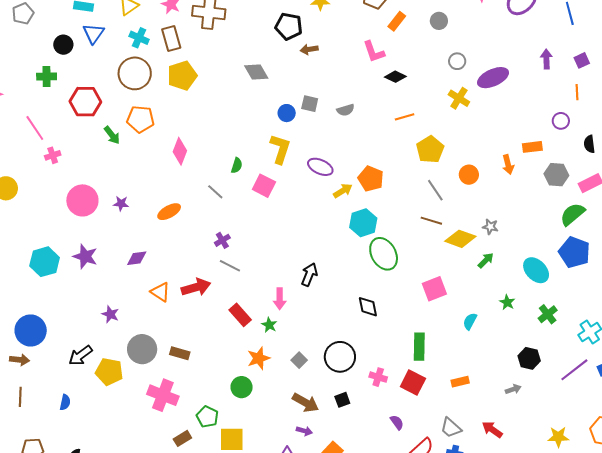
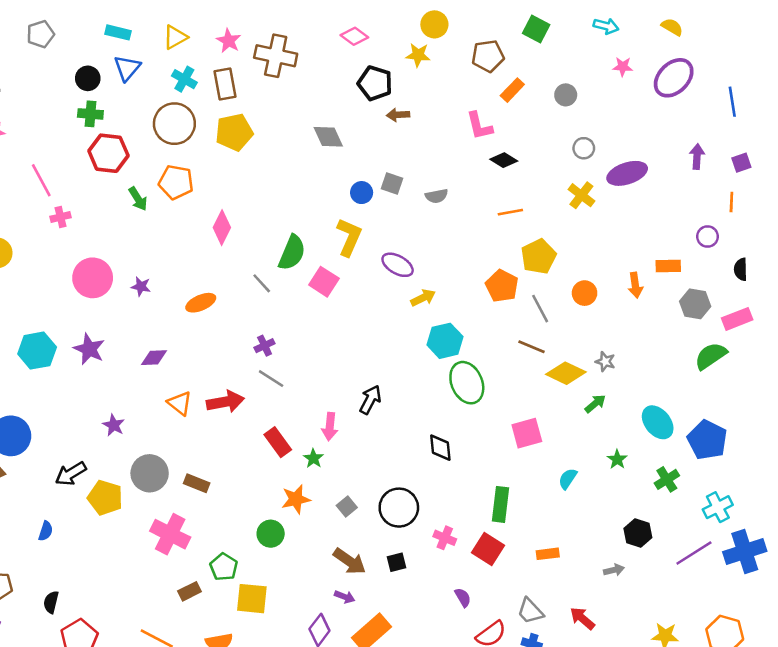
green cross: (47, 77) -> (90, 114), moved
green semicircle: (237, 165) -> (292, 253), size x1.8
orange pentagon: (371, 179) -> (502, 286), moved
blue pentagon: (574, 252) -> (707, 440), moved

